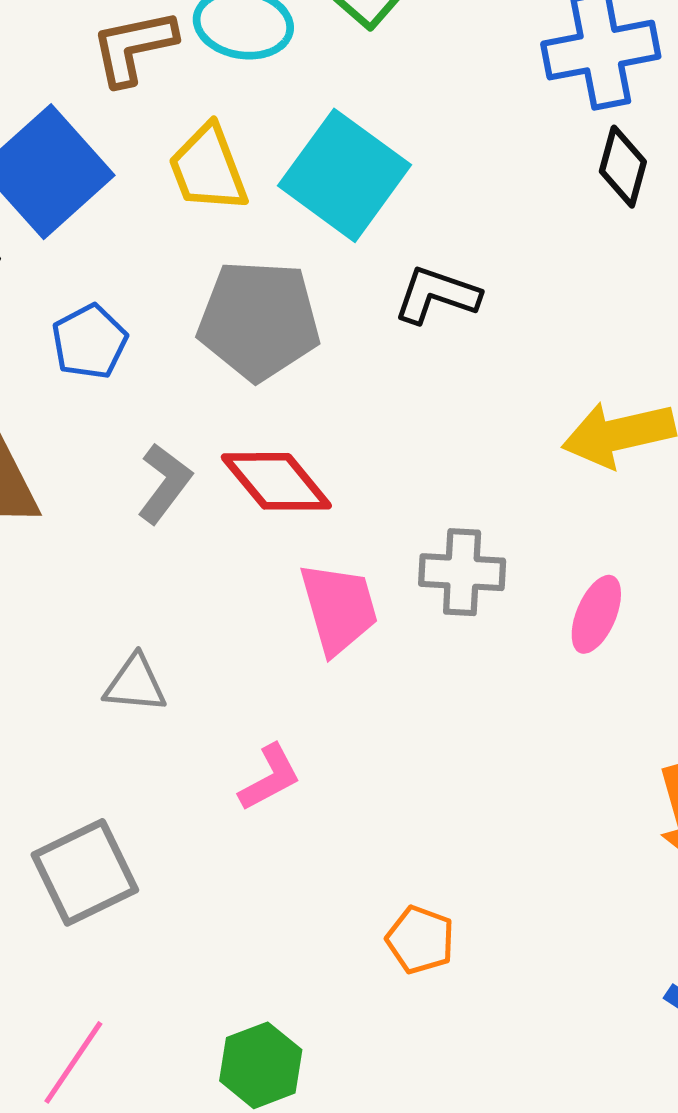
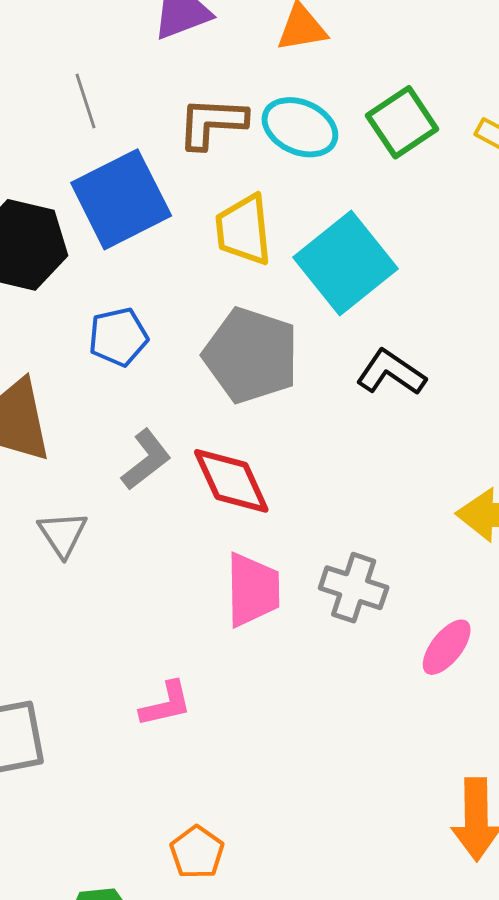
gray triangle: (135, 684) -> (63, 534), moved, turned 36
orange pentagon: (420, 940) -> (197, 852), moved

